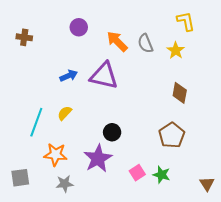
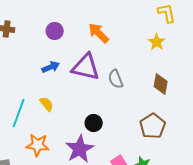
purple circle: (79, 27) -> (55, 31), moved
gray semicircle: (145, 43) -> (116, 79), moved
yellow semicircle: (65, 113) -> (47, 104), turned 98

